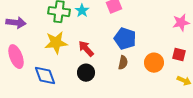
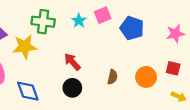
cyan star: (82, 11) -> (79, 21), moved
blue pentagon: (125, 39) -> (132, 28), moved
yellow star: (56, 43) -> (25, 47), moved

